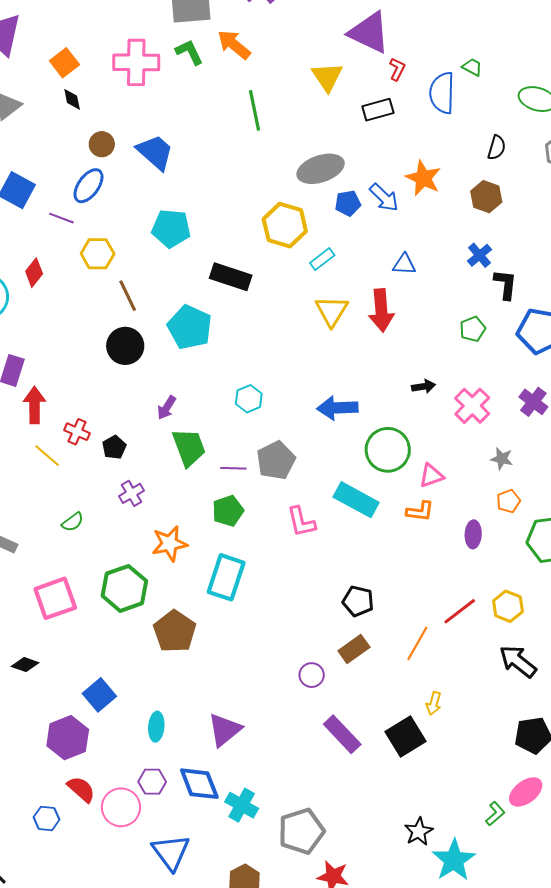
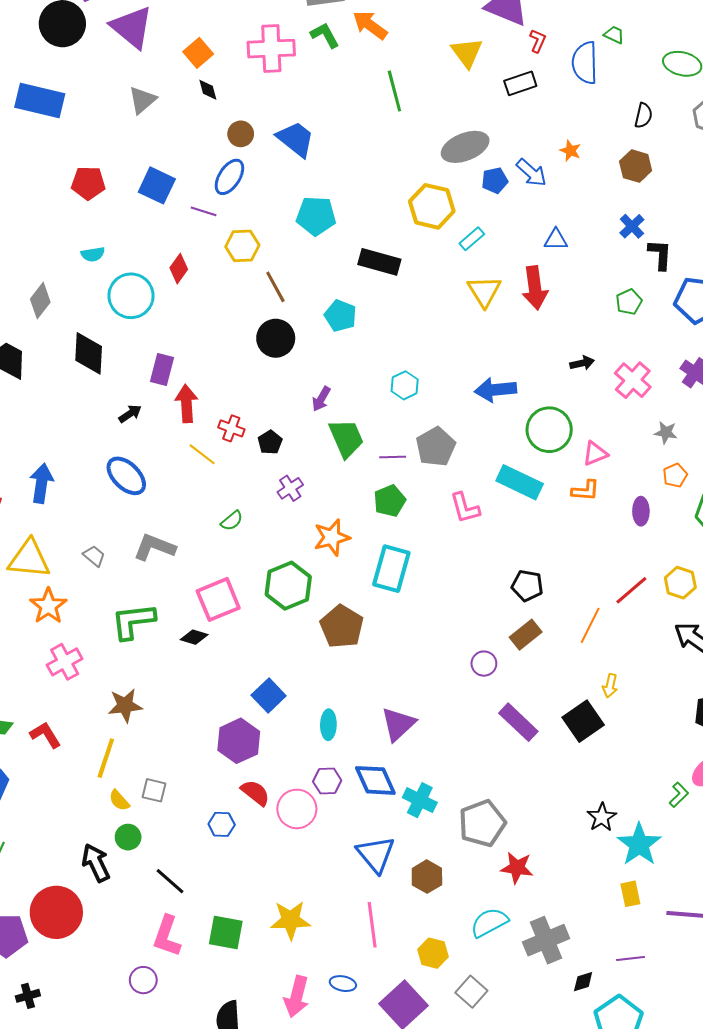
orange star: (423, 178) -> (570, 151), size x0.6
cyan pentagon: (190, 327) -> (340, 316), size x0.7
black diamond: (25, 665) -> (194, 637), moved
blue triangle: (171, 852) -> (376, 854), moved

